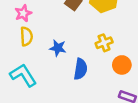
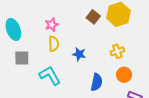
orange circle: (122, 65) -> (124, 75), moved
blue semicircle: (80, 69) -> (97, 82), moved

